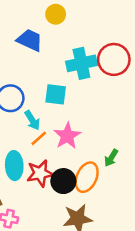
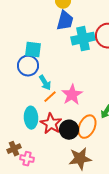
blue trapezoid: (30, 40) -> (65, 21), moved, turned 80
cyan square: (56, 94) -> (33, 50), moved
red star: (40, 173) -> (51, 124), turned -30

